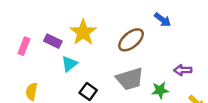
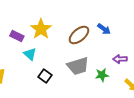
blue arrow: (163, 20) -> (104, 29), moved
cyan triangle: (69, 64) -> (30, 54), turned -40

